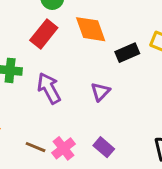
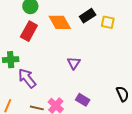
black rectangle: (127, 53) -> (88, 16), moved
purple arrow: (49, 88) -> (27, 78), moved

